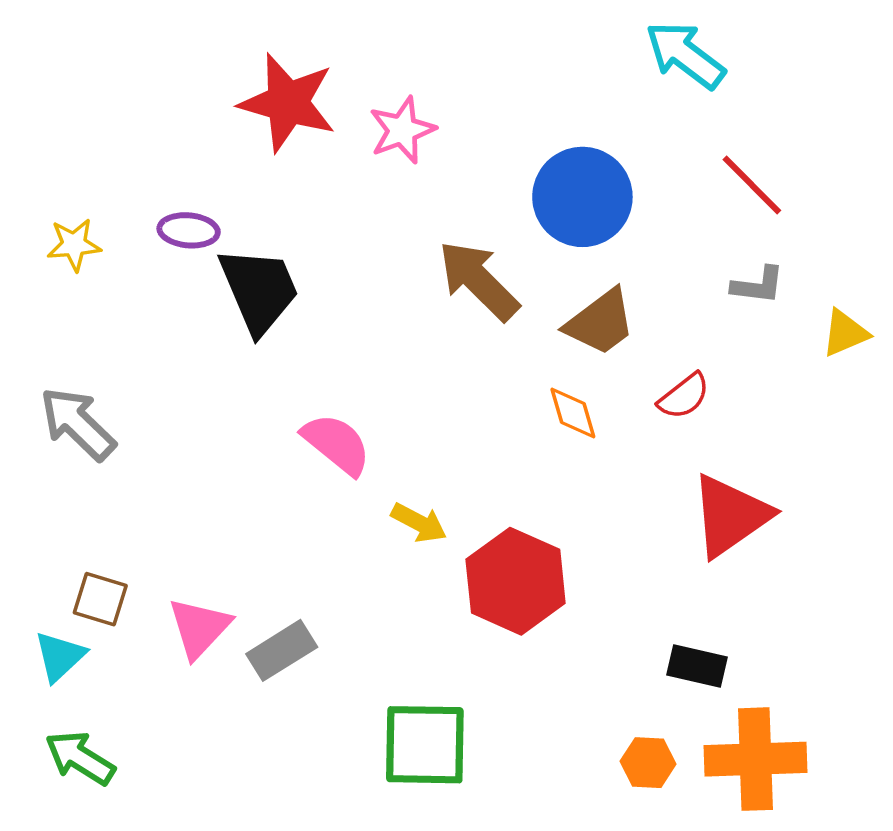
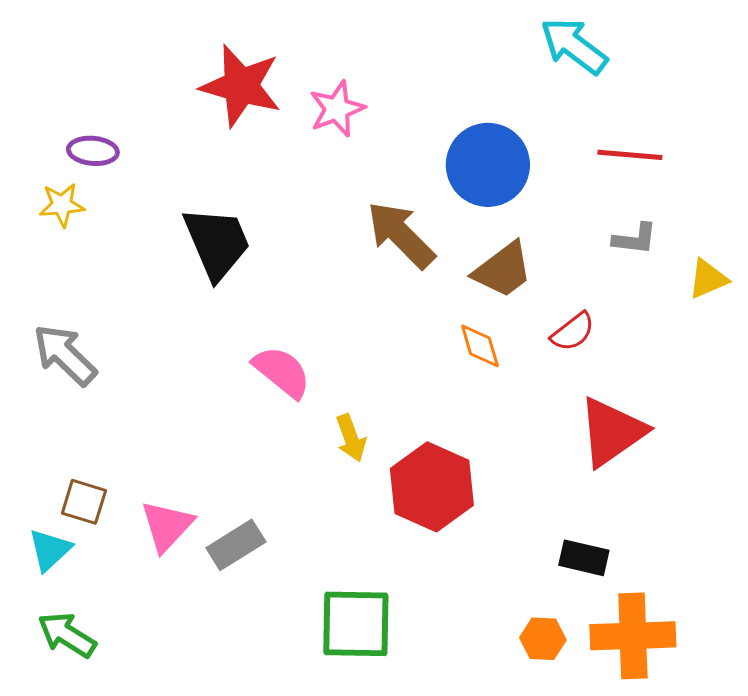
red line: (752, 185) -> (630, 155), turned -40
purple ellipse: (189, 230) -> (93, 151), moved
yellow arrow: (419, 523) -> (351, 438), turned 42

